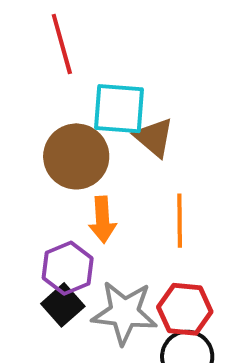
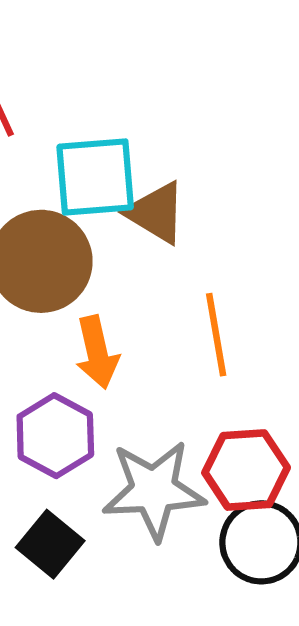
black square: (63, 305) -> (50, 544), moved

